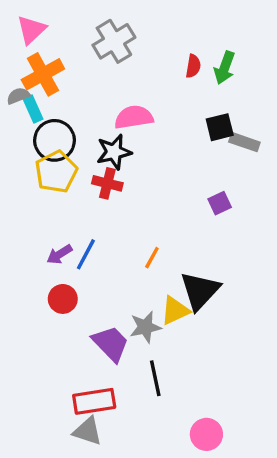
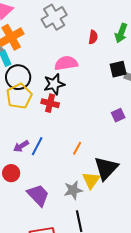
red semicircle: (193, 66) -> (93, 37), moved
red circle: (63, 299) -> (11, 173), moved
yellow triangle: (175, 311) -> (91, 180), turned -30
purple trapezoid: (111, 344) -> (38, 195), moved

